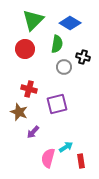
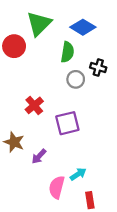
red circle: (25, 49) -> (14, 46), moved
red cross: (29, 89) -> (34, 105), turned 35
brown star: (19, 112) -> (14, 142), moved
red rectangle: (81, 161) -> (90, 200), moved

